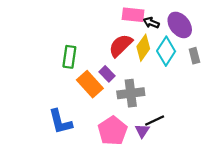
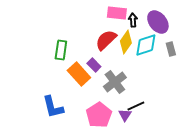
black arrow: (151, 23) -> (133, 20), turned 64
cyan diamond: (166, 51) -> (146, 45), turned 40
gray cross: (131, 93) -> (115, 82), turned -30

